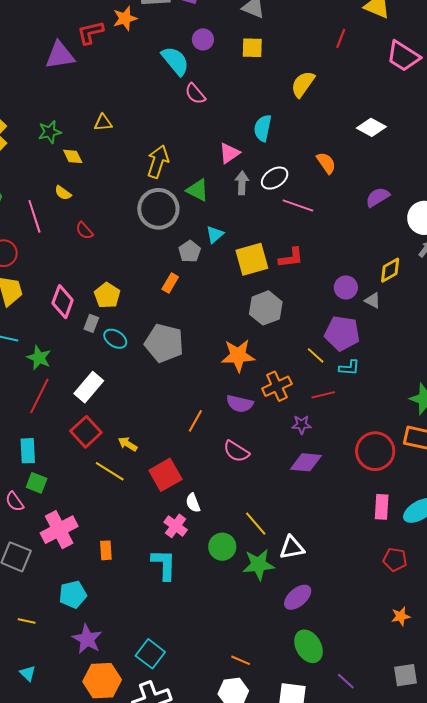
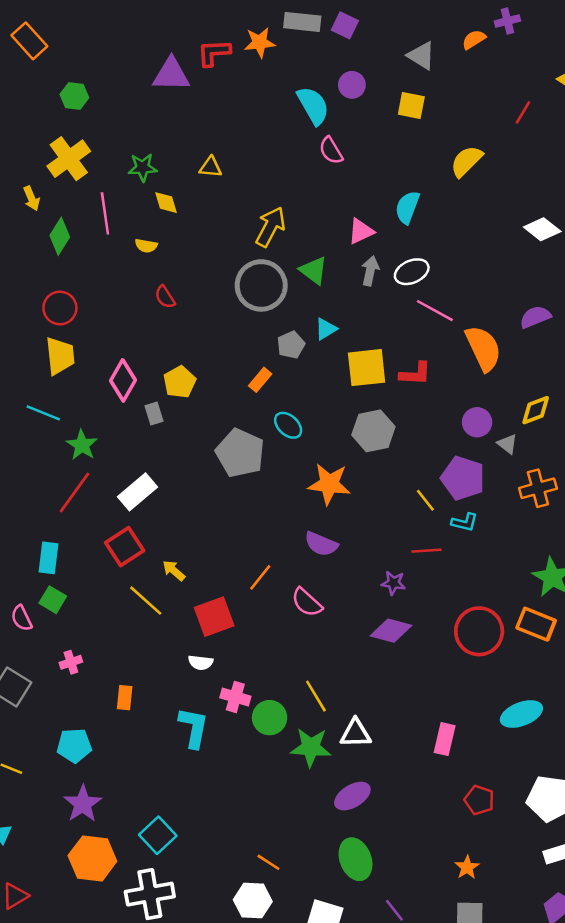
orange semicircle: (326, 163) -> (483, 348), moved, size x1.6
yellow semicircle: (63, 193) -> (146, 246), turned -36
pink line: (34, 216) -> (105, 213), moved
gray rectangle: (91, 323) -> (154, 413), turned -48
cyan ellipse: (115, 339) -> (288, 425), moved
orange cross: (277, 386) -> (538, 488), moved
orange line: (195, 421) -> (260, 577), moved
white semicircle: (193, 503) -> (201, 663), moved, turned -72
pink rectangle: (382, 507) -> (445, 739), moved
pink cross: (176, 526) -> (235, 697), moved, turned -30
pink cross: (59, 530) -> (71, 662), size x0.5
red pentagon: (395, 560) -> (479, 800), moved
orange star: (401, 616) -> (467, 867), moved, turned -30

